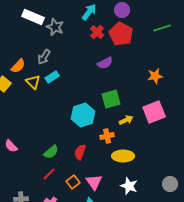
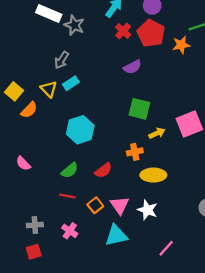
orange semicircle: (18, 66) -> (29, 110), moved
orange star: (155, 76) -> (181, 45), moved
green square: (111, 99) -> (139, 109), turned 30
cyan hexagon: (83, 115) -> (80, 130), moved
red semicircle: (80, 152) -> (103, 170), turned -147
red line: (49, 174) -> (67, 196), turned 56
white star: (129, 186) -> (148, 210), moved

